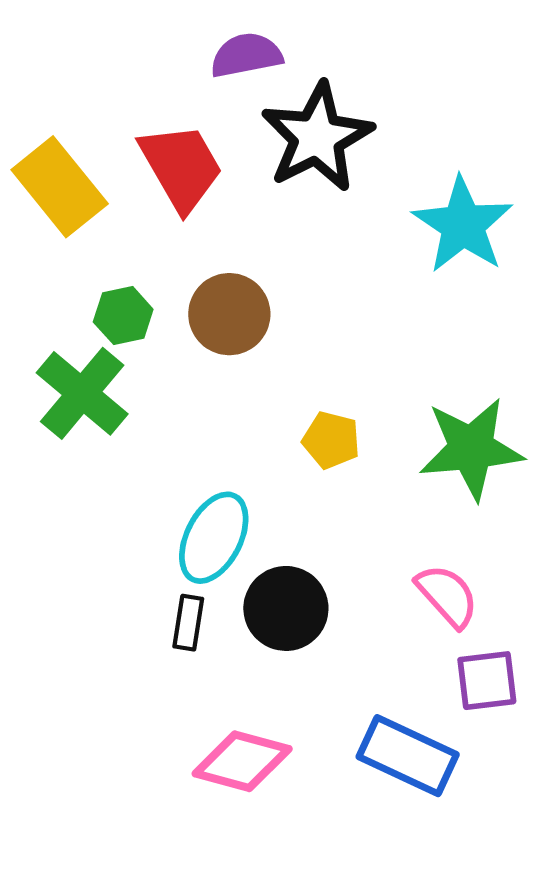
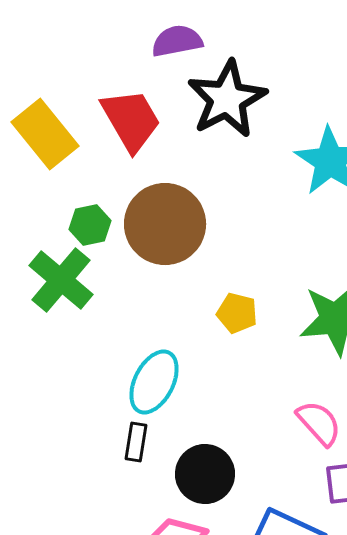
brown circle: (229, 314) -> (165, 224), size x1.4
black circle: (286, 608) -> (205, 474), moved

